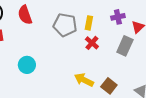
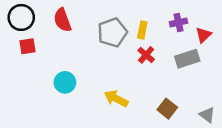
gray pentagon: (65, 25) -> (112, 32), turned -30
gray rectangle: (125, 46) -> (187, 59), turned 48
yellow arrow: (84, 80) -> (116, 99), moved

